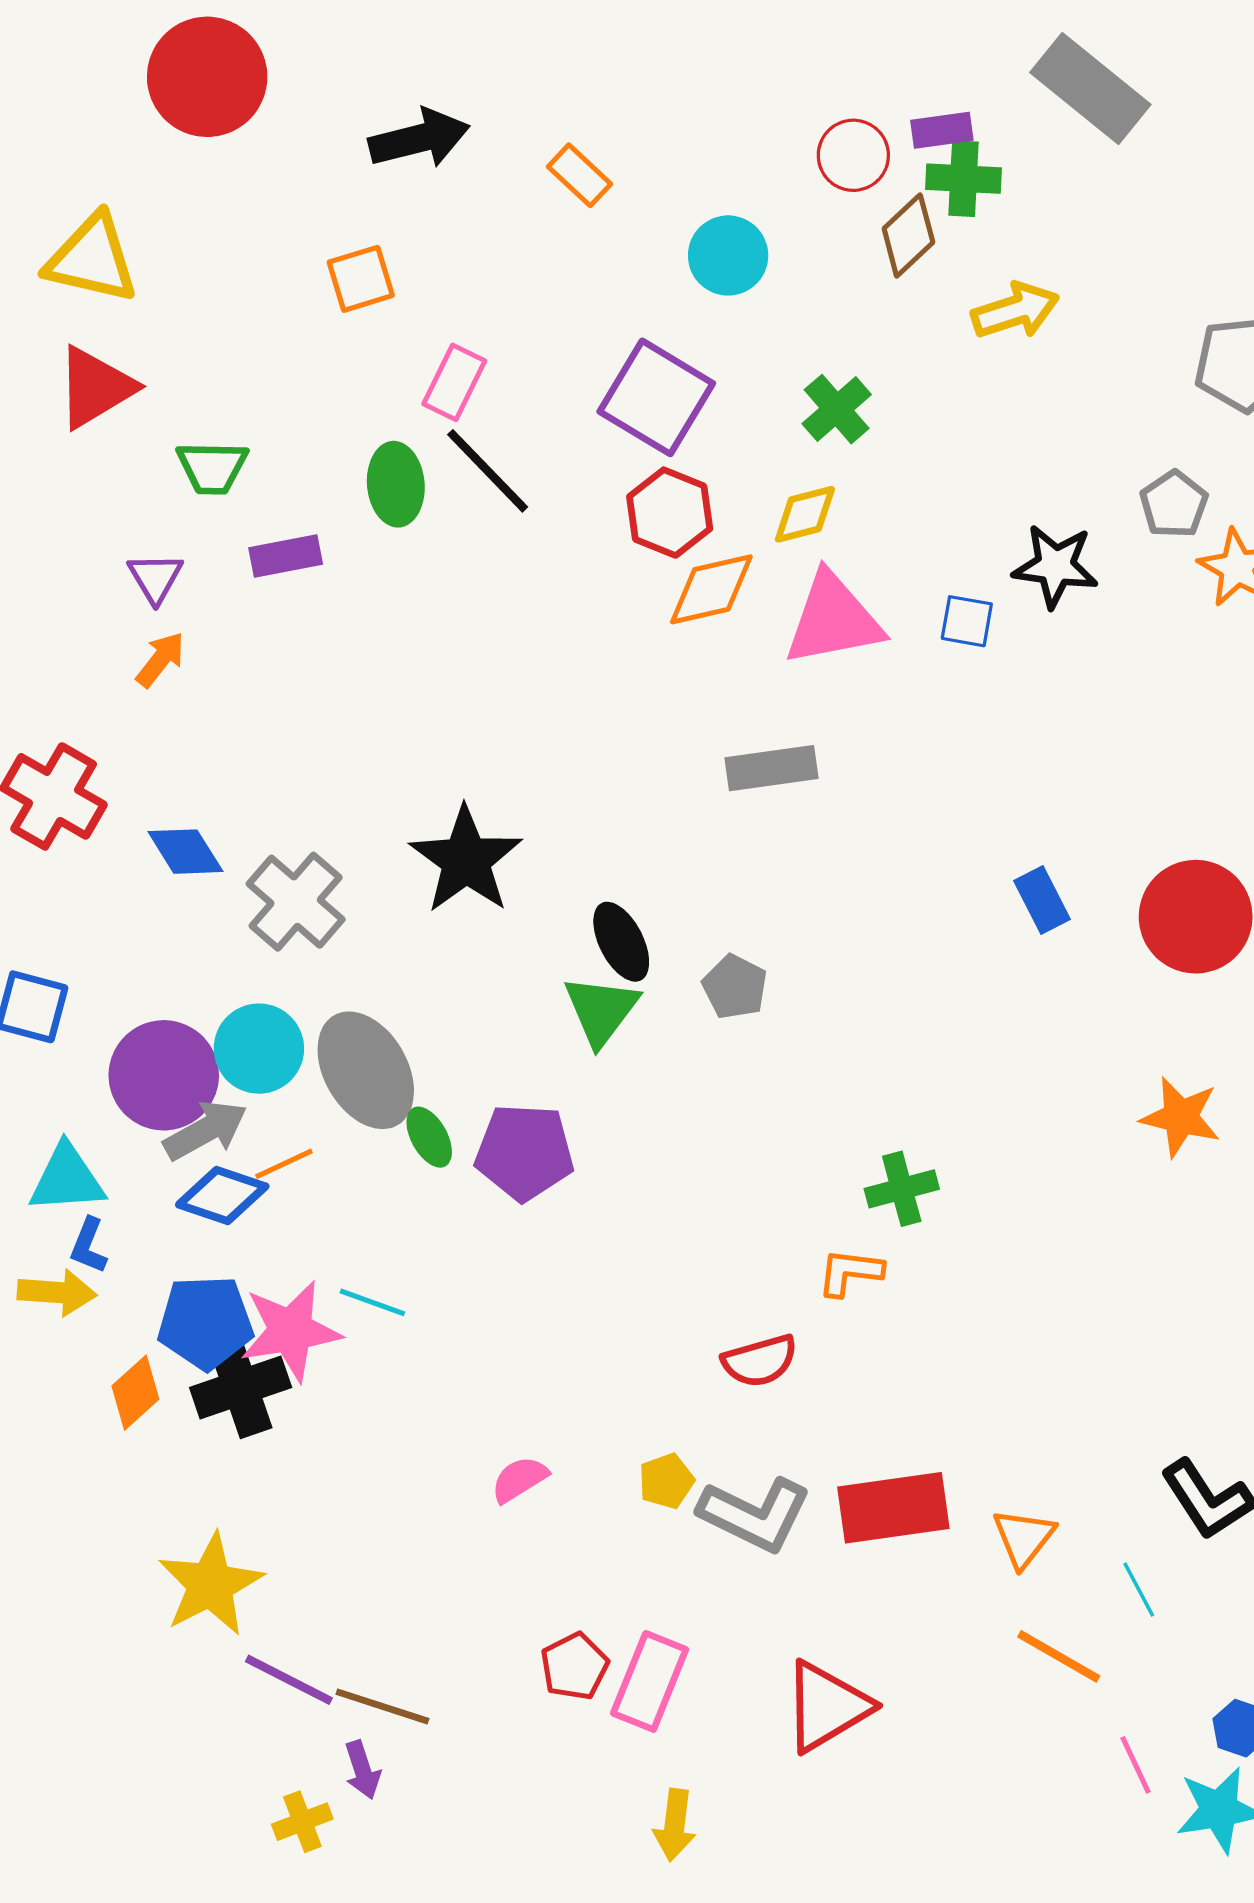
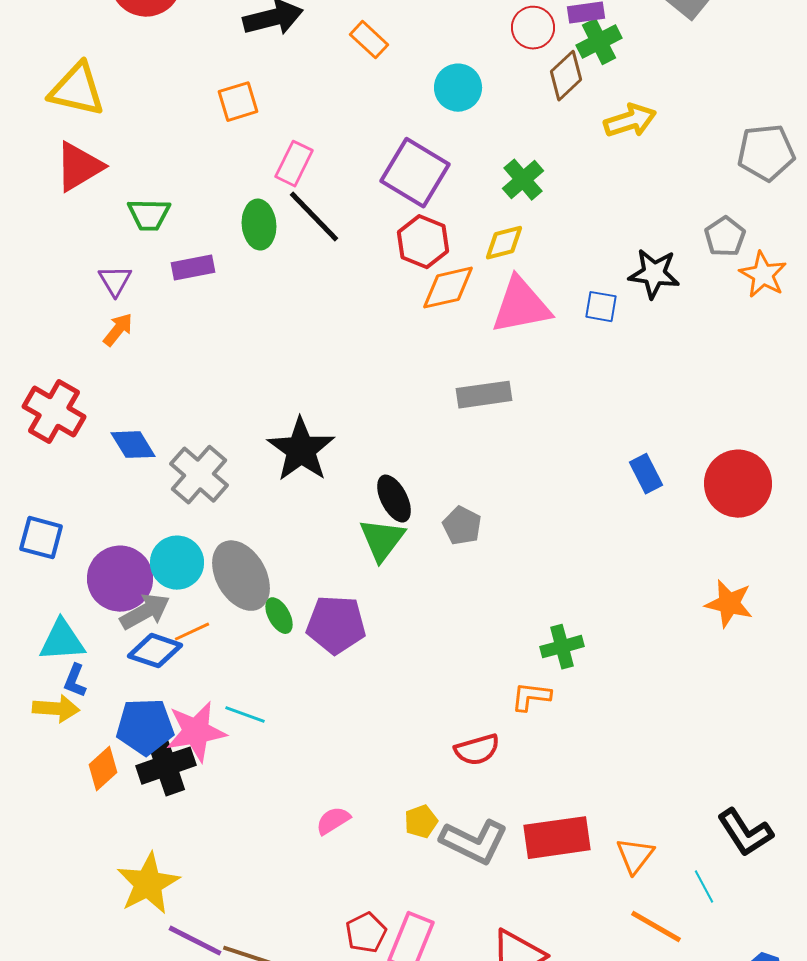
green cross: (964, 179) -> (599, 42), turned -30

